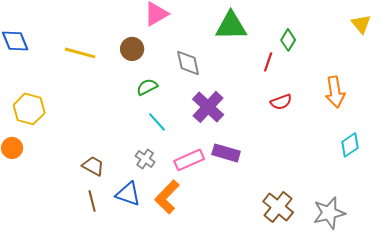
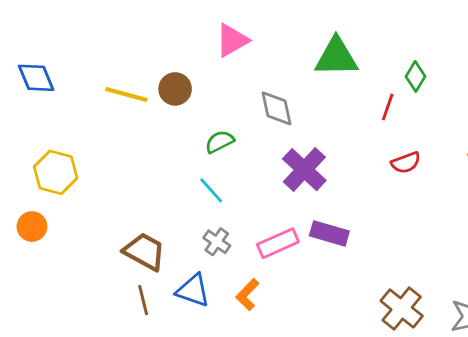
brown circle: (132, 49) -> (175, 89), moved
cyan line: (157, 122) -> (211, 190), moved
brown trapezoid: (93, 166) -> (145, 252), size x1.4
orange L-shape: (167, 197) -> (247, 295), size x0.7

